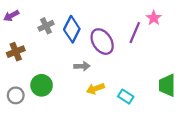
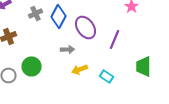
purple line: (135, 33) -> (114, 39), moved

